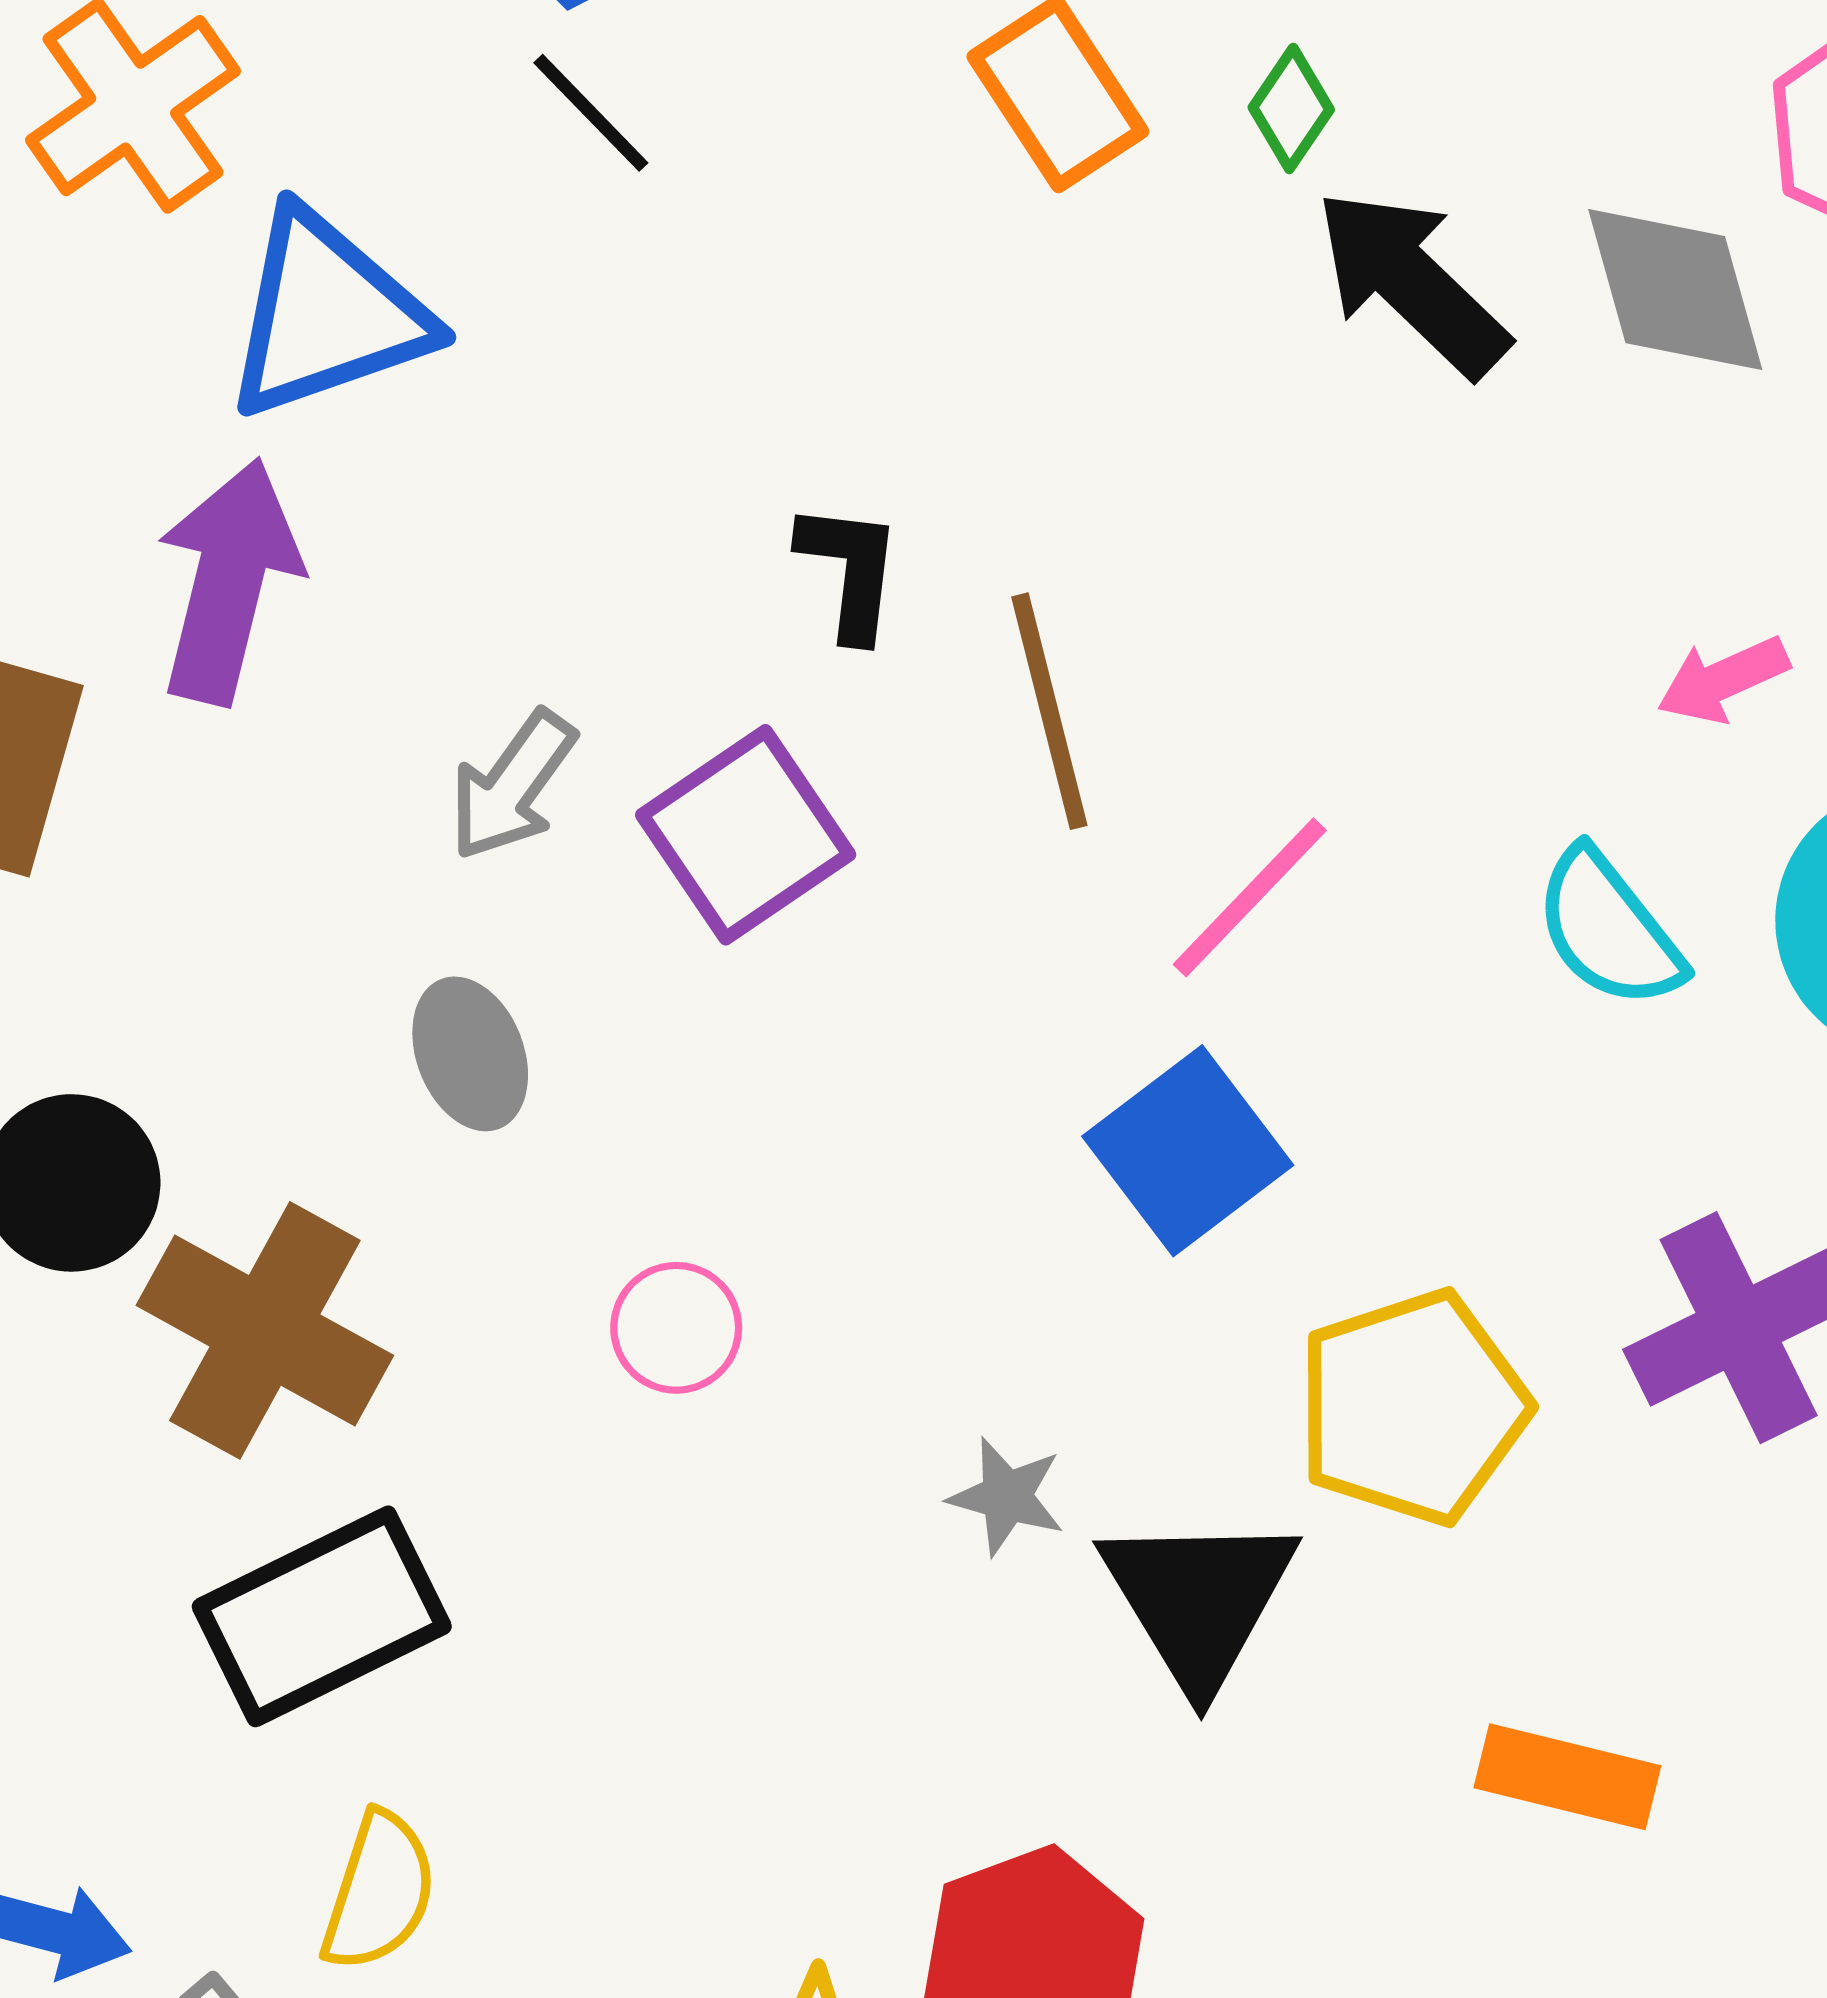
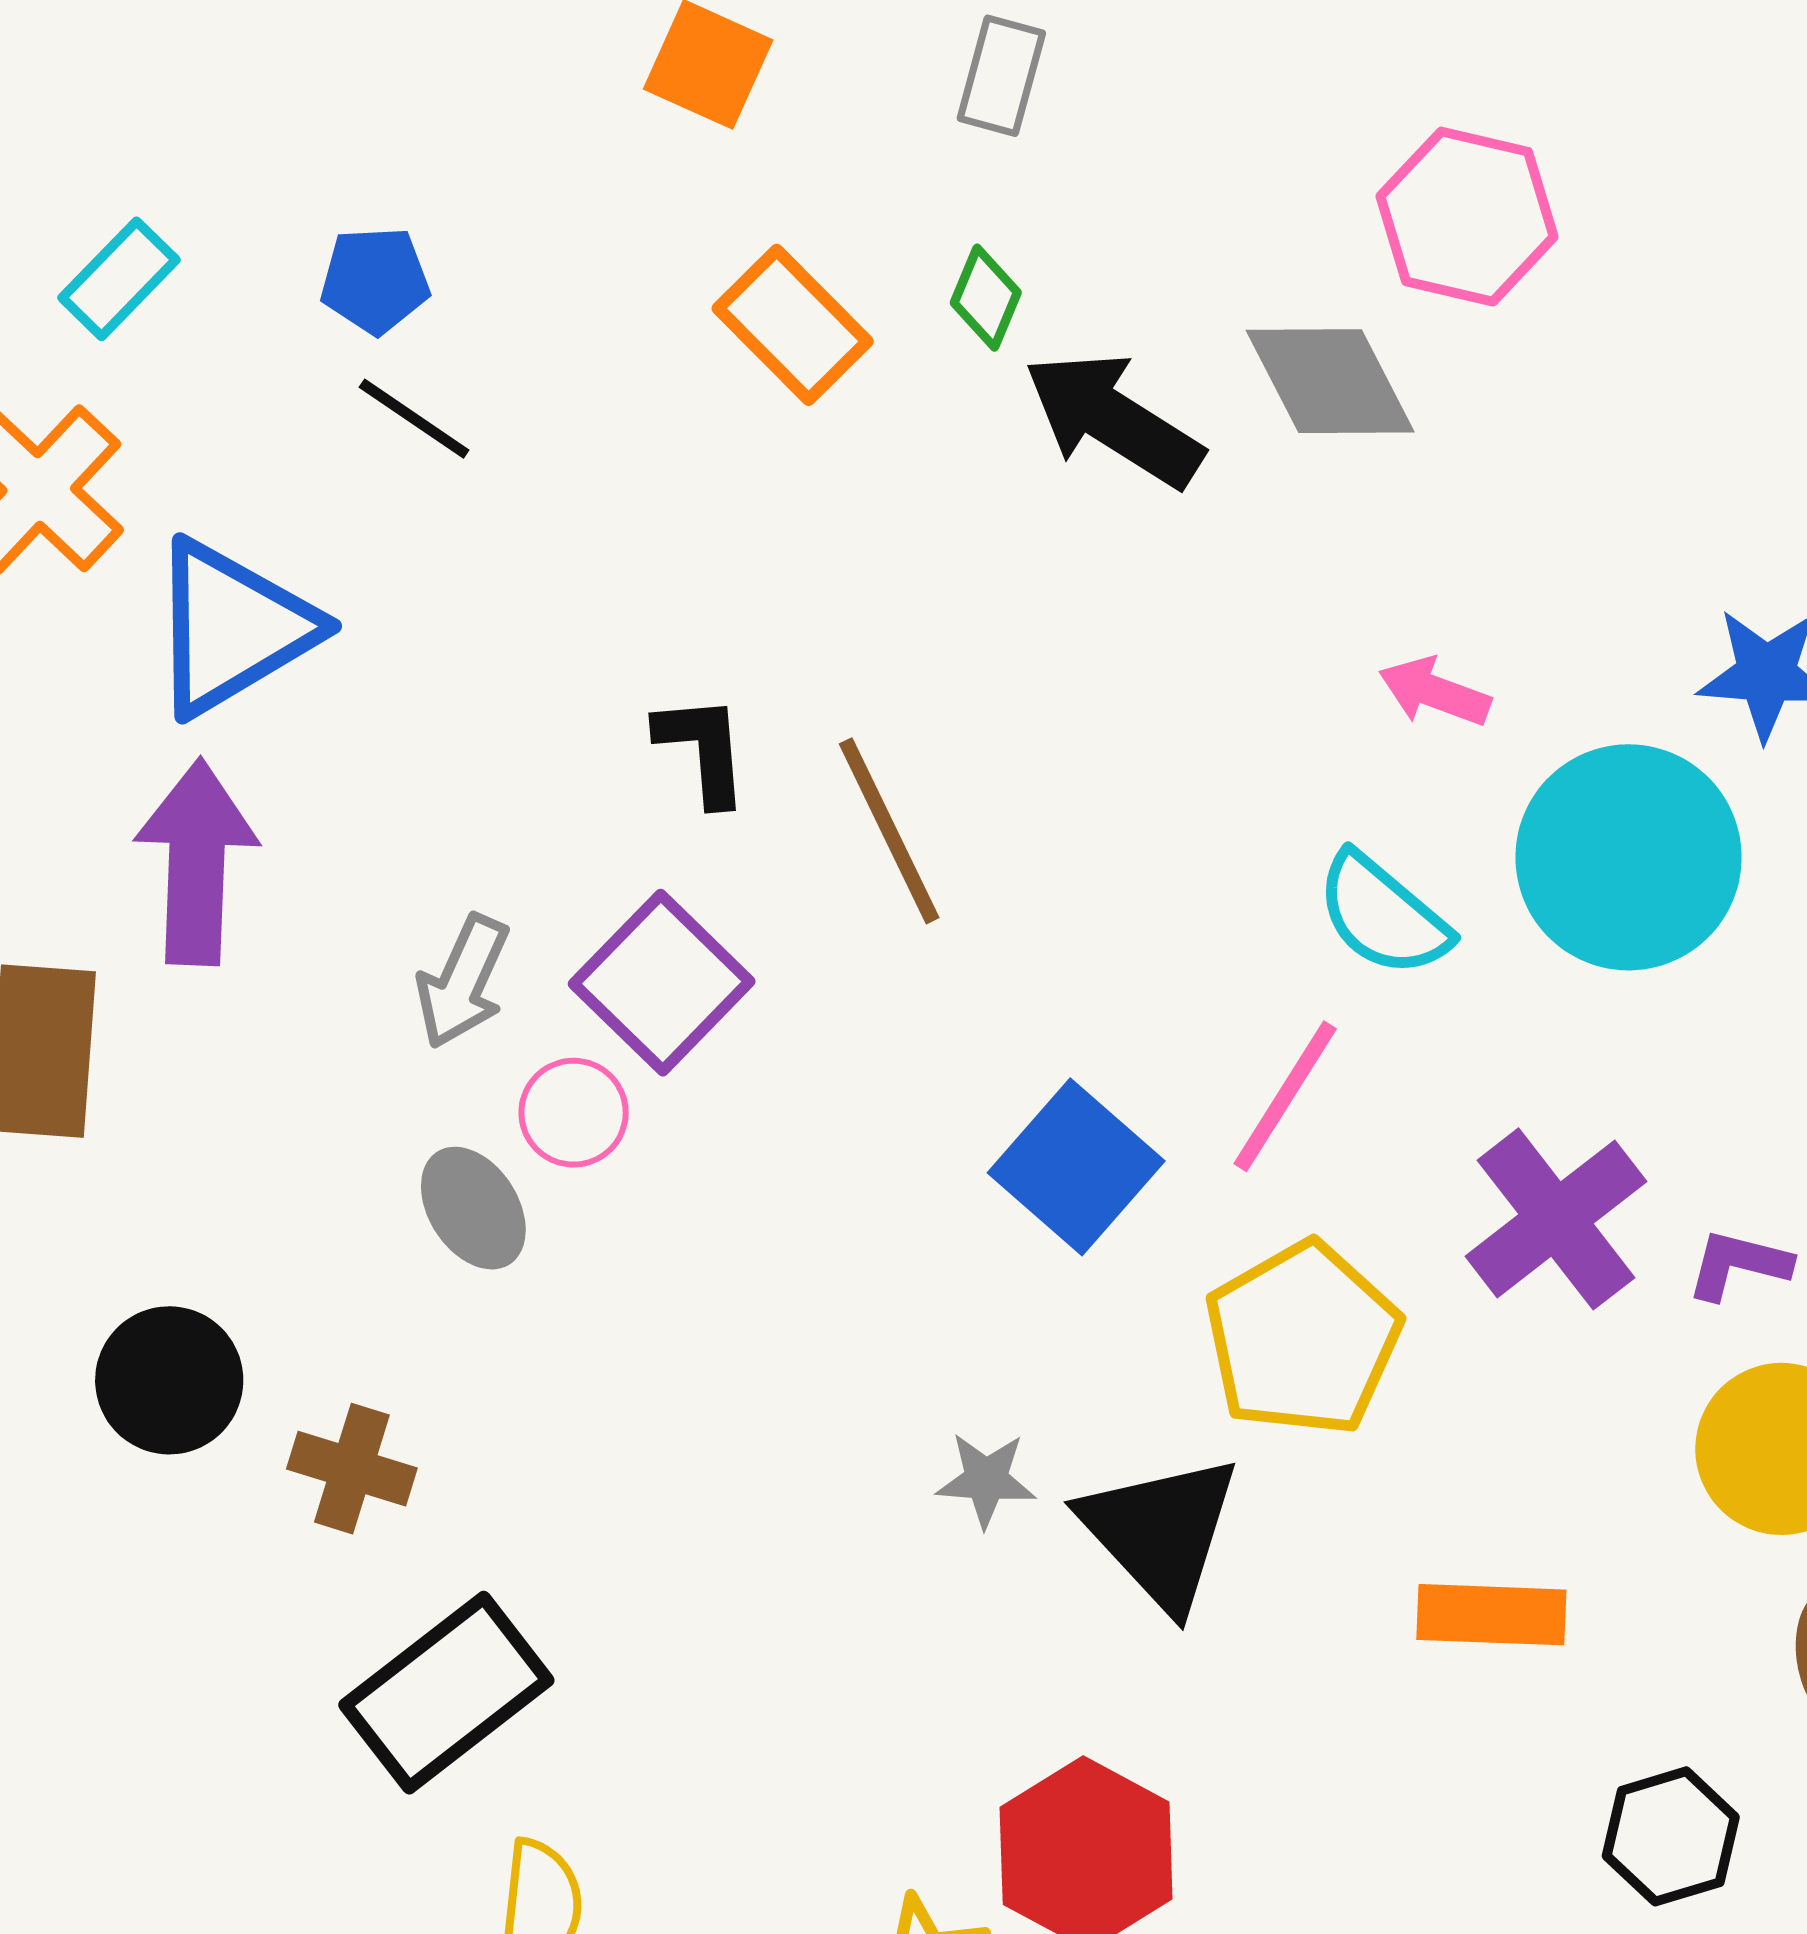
pink arrow: (1723, 680) -> (1435, 692), turned 56
pink line: (1250, 897) -> (1285, 1096), moved
pink circle: (676, 1328) -> (574, 1113), moved
brown cross: (265, 1330) -> (352, 1469), size x0.6

